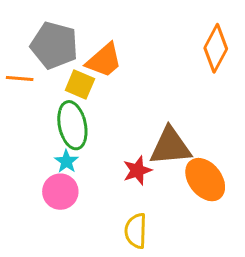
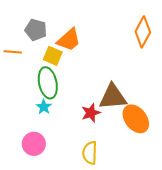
gray pentagon: (54, 45) -> (36, 30), size x0.7
pink circle: (60, 192) -> (34, 144), moved

